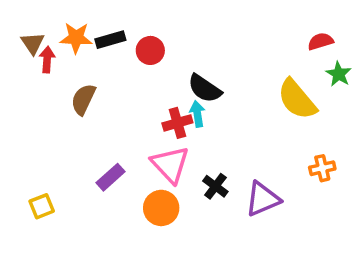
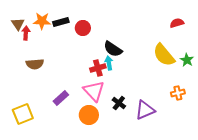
green star: (339, 74) -> (187, 60), moved
brown semicircle: (83, 99) -> (35, 64), moved, turned -120
yellow square: (42, 206) -> (23, 114), size x1.5

